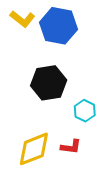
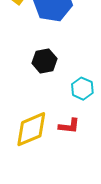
black hexagon: (49, 83) -> (45, 61), size x0.7

